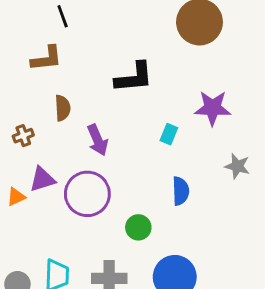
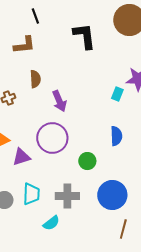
black L-shape: (134, 77) -> (84, 36), moved, turned -92
cyan rectangle: (169, 134) -> (117, 94), moved
purple triangle: (42, 179) -> (21, 157), moved

